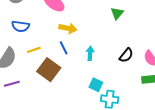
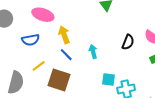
blue semicircle: (21, 26) -> (31, 40), moved
yellow arrow: (68, 28) -> (64, 35), turned -102

